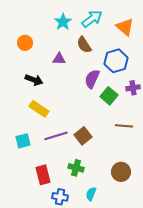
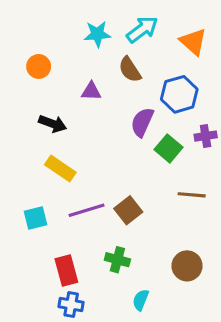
cyan star: (63, 22) -> (97, 34), turned 30
blue cross: (60, 197) -> (71, 305), moved

